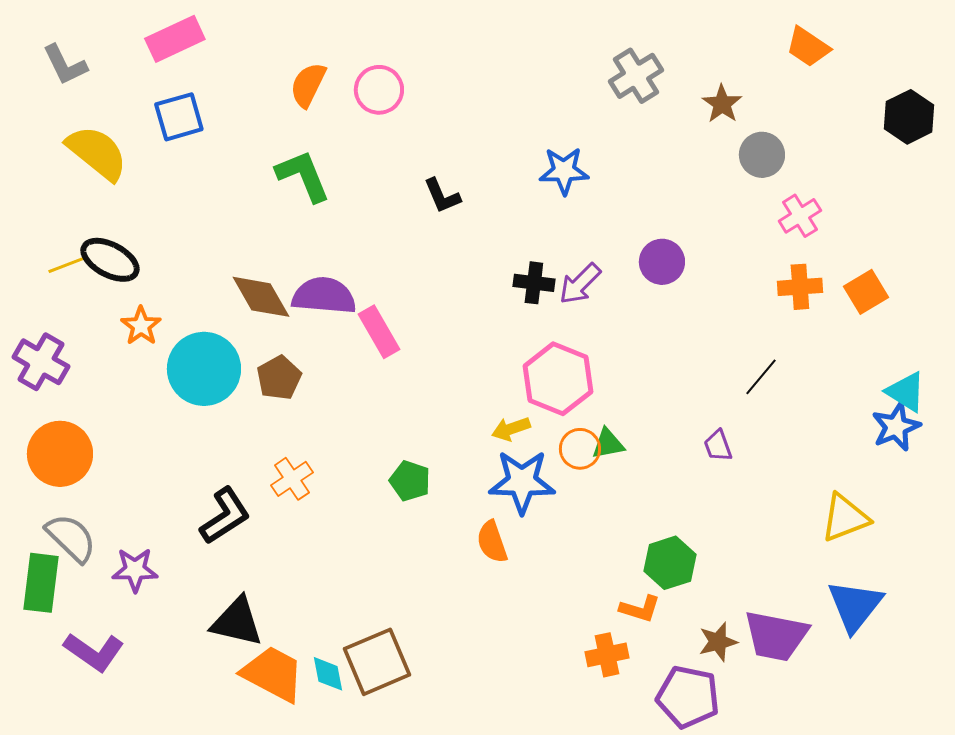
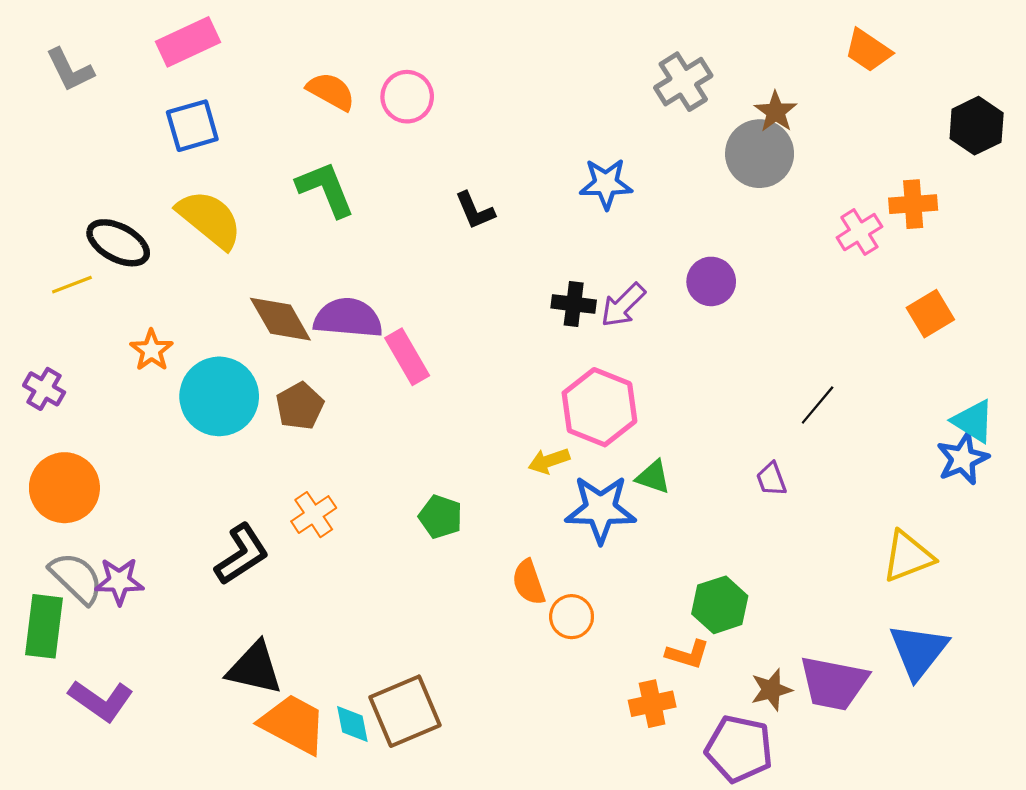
orange semicircle: (308, 85) -> (331, 91), turned 93
yellow semicircle: (97, 153) -> (209, 219), moved
gray circle: (762, 155) -> (760, 154), moved, size x1.4
black ellipse: (110, 260) -> (118, 243), moved
orange cross: (800, 287) -> (913, 204), moved
purple cross: (41, 362) -> (44, 389), size x0.7
green triangle: (608, 444) -> (653, 477), turned 30
orange circle: (580, 449) -> (572, 617), moved
blue star: (522, 482) -> (601, 509), moved
purple star: (135, 570) -> (119, 581), moved

